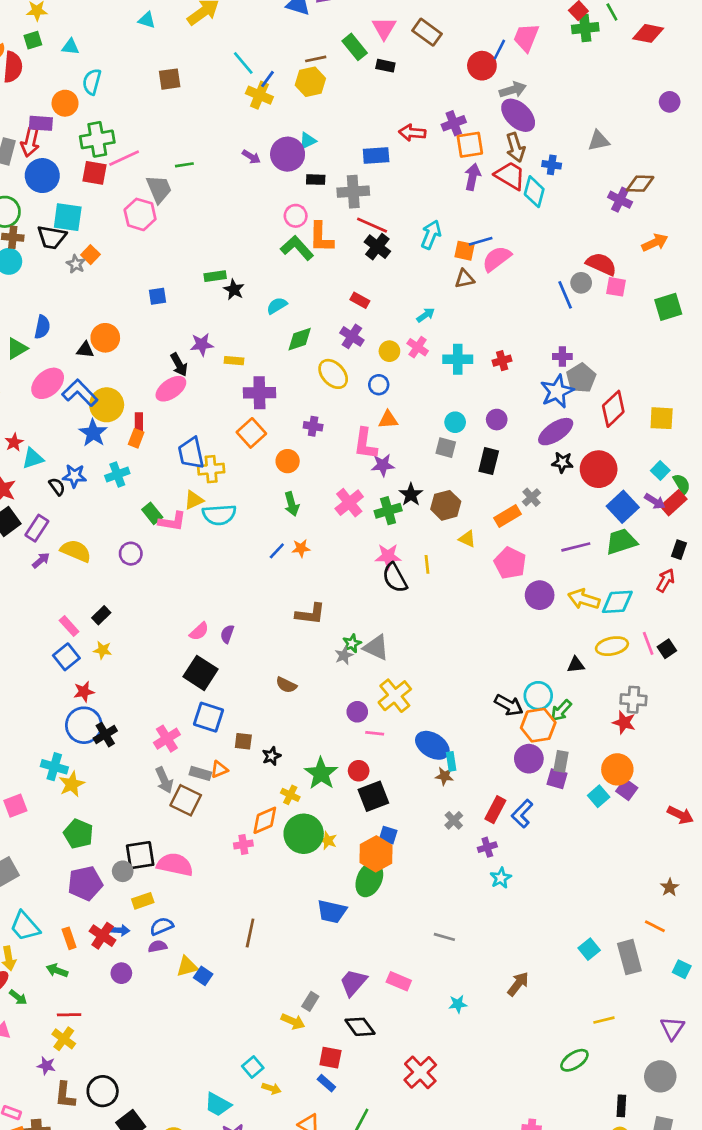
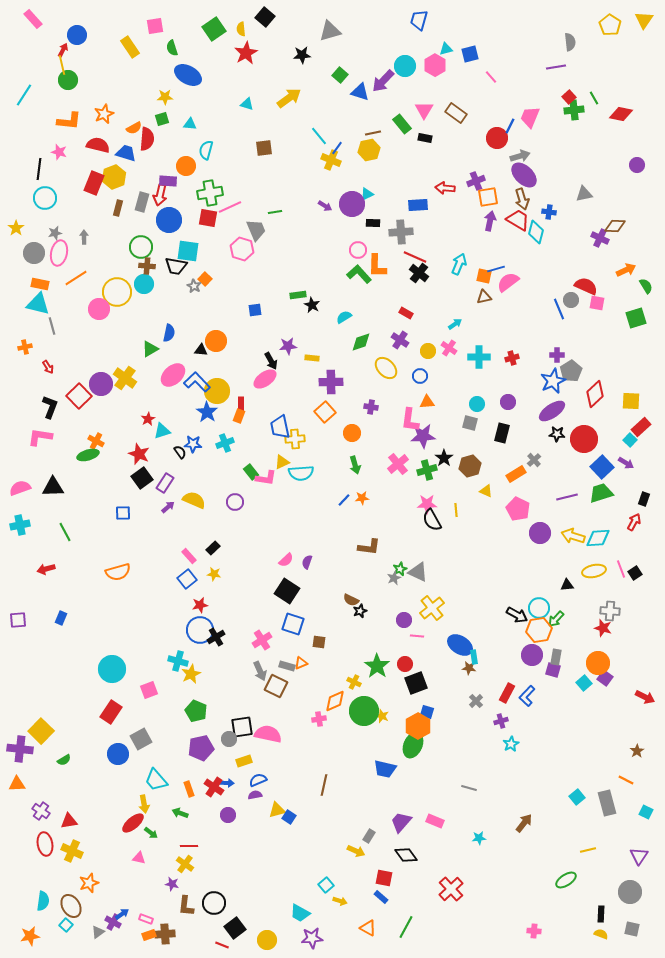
purple star: (383, 465) -> (423, 436), size x1.4
green semicircle: (682, 484) -> (646, 286), moved
red rectangle: (674, 503) -> (641, 427), moved
black star: (271, 756) -> (360, 611), moved

